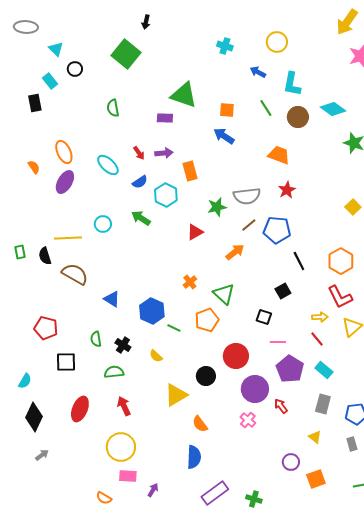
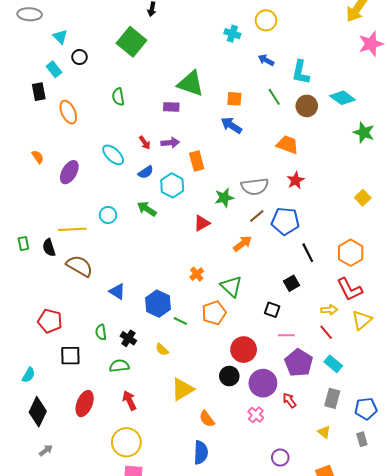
yellow circle: (277, 42) -> (266, 20), moved
orange ellipse: (64, 152) -> (68, 112), moved
black circle: (206, 376) -> (229, 376), moved
purple circle: (291, 462) -> (280, 458), moved

